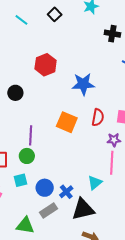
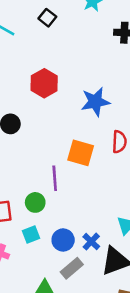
purple line: (31, 135) -> (55, 178), moved

